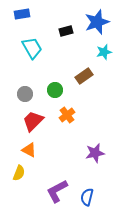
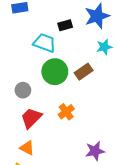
cyan trapezoid: (32, 48) -> (45, 43), moved, turned -40
green circle: (55, 90) -> (55, 72), moved, size x1.6

